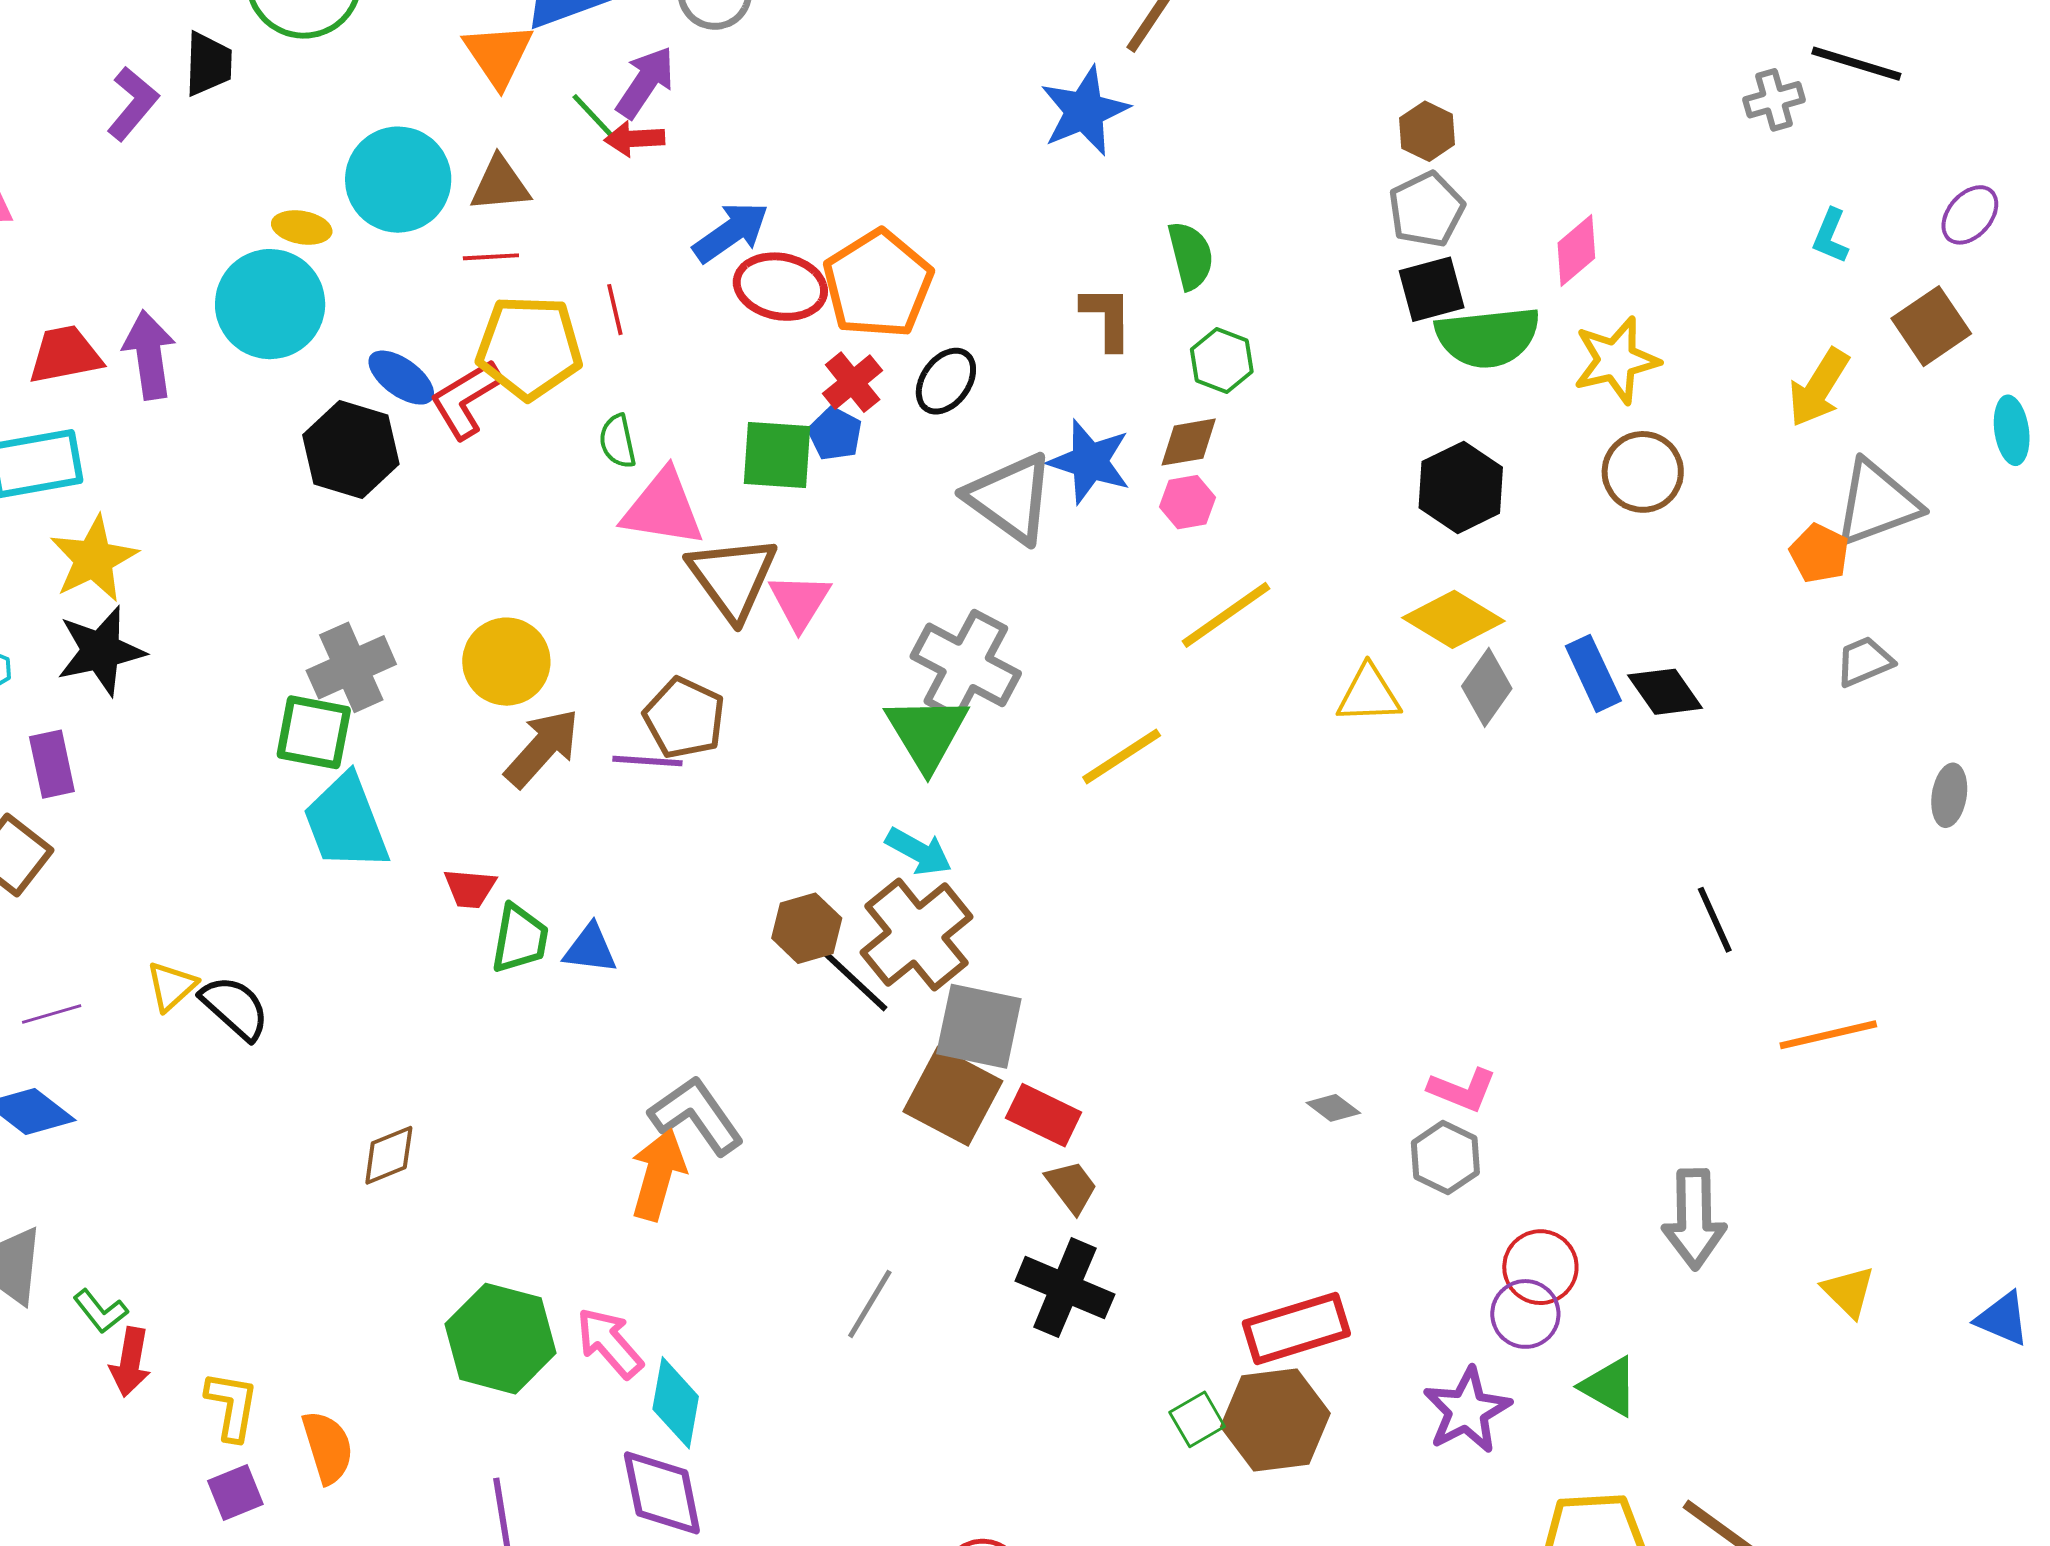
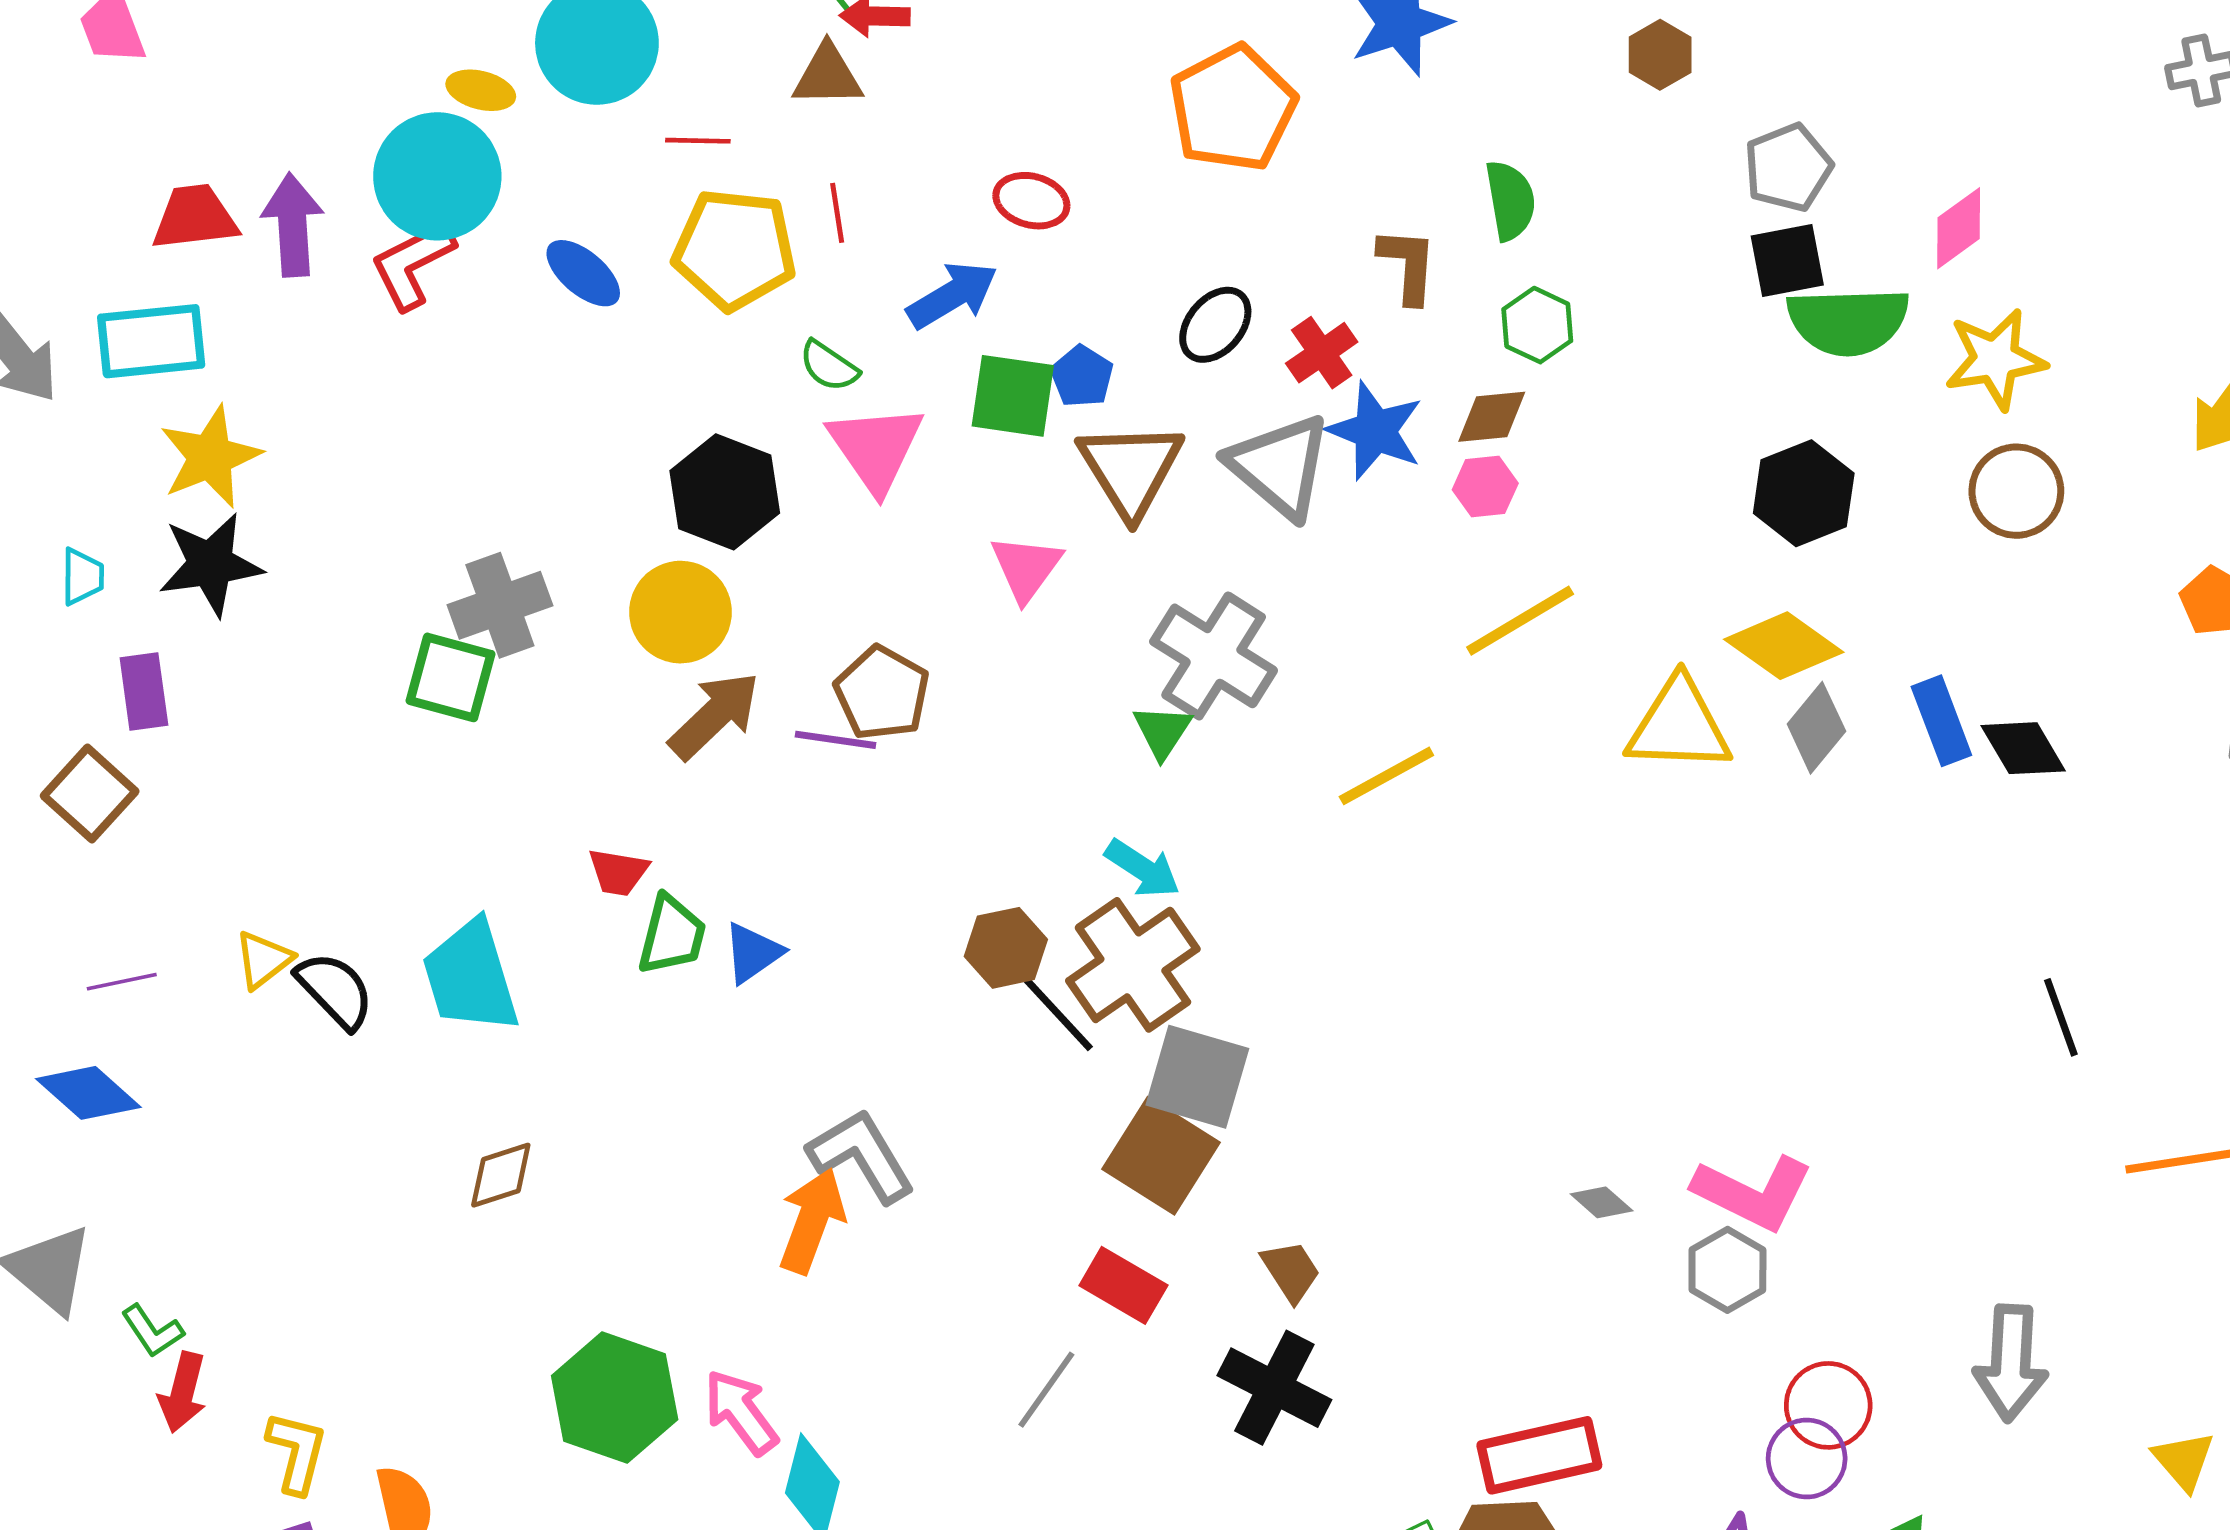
brown hexagon: (1427, 131) -> (1660, 55), moved
brown triangle: (500, 184) -> (828, 76), moved
blue arrow: (731, 232) -> (952, 295), moved
orange pentagon: (878, 284) -> (1233, 108), moved
red ellipse: (780, 287) -> (1031, 201), size x0.7
red cross: (853, 382) -> (1322, 353), moved
red L-shape: (466, 399) -> (412, 264), moved
green semicircle: (618, 441) -> (829, 366), turned -48
black hexagon: (351, 450) -> (725, 492), moved
pink triangle: (663, 508) -> (876, 448), turned 42
brown triangle: (732, 578) -> (1131, 469), moved
yellow triangle: (1369, 694) -> (1679, 725), size x1.4
green triangle: (927, 733) -> (1162, 731), size x0.6
cyan trapezoid: (346, 822) -> (470, 977), moved
blue triangle: (590, 949) -> (753, 953), turned -46
pink L-shape: (1462, 1090) -> (1753, 1193), size x1.5
red rectangle: (1044, 1115) -> (1123, 1285), moved

